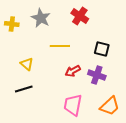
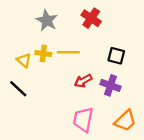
yellow cross: (12, 24) -> (43, 53), moved
yellow triangle: (27, 64) -> (24, 60), moved
black line: (24, 89) -> (18, 89), moved, turned 60

